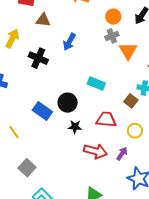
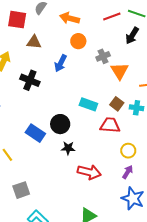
orange circle: (113, 17) -> (78, 41), moved
brown square: (131, 101) -> (117, 104), moved
red trapezoid: (106, 119) -> (110, 125), moved
purple arrow: (122, 154) -> (128, 172), moved
gray square: (27, 168) -> (21, 190), turned 30

